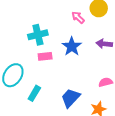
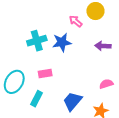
blue star: (72, 46) -> (62, 42), moved, turned 30
pink rectangle: (45, 56) -> (45, 74), moved

